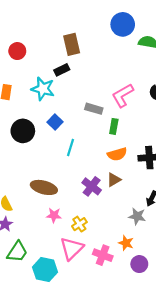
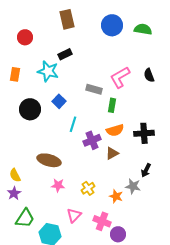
blue circle: (123, 24) -> (112, 25), moved
brown rectangle: (72, 44) -> (67, 19), moved
purple cross: (92, 186) -> (92, 140), moved, turned 30
yellow cross: (79, 224) -> (88, 188), moved
orange star: (126, 243) -> (116, 196), moved
pink triangle: (72, 249) -> (74, 215), size x0.7
purple circle: (139, 264) -> (118, 234), moved

